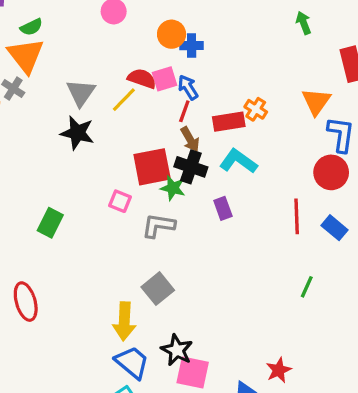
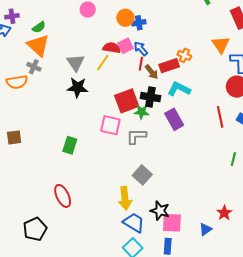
brown arrow: (190, 139) -> (152, 72), moved
pink square: (120, 201) -> (110, 125), size x1.5
purple rectangle: (223, 208) -> (174, 119), size x1.5

